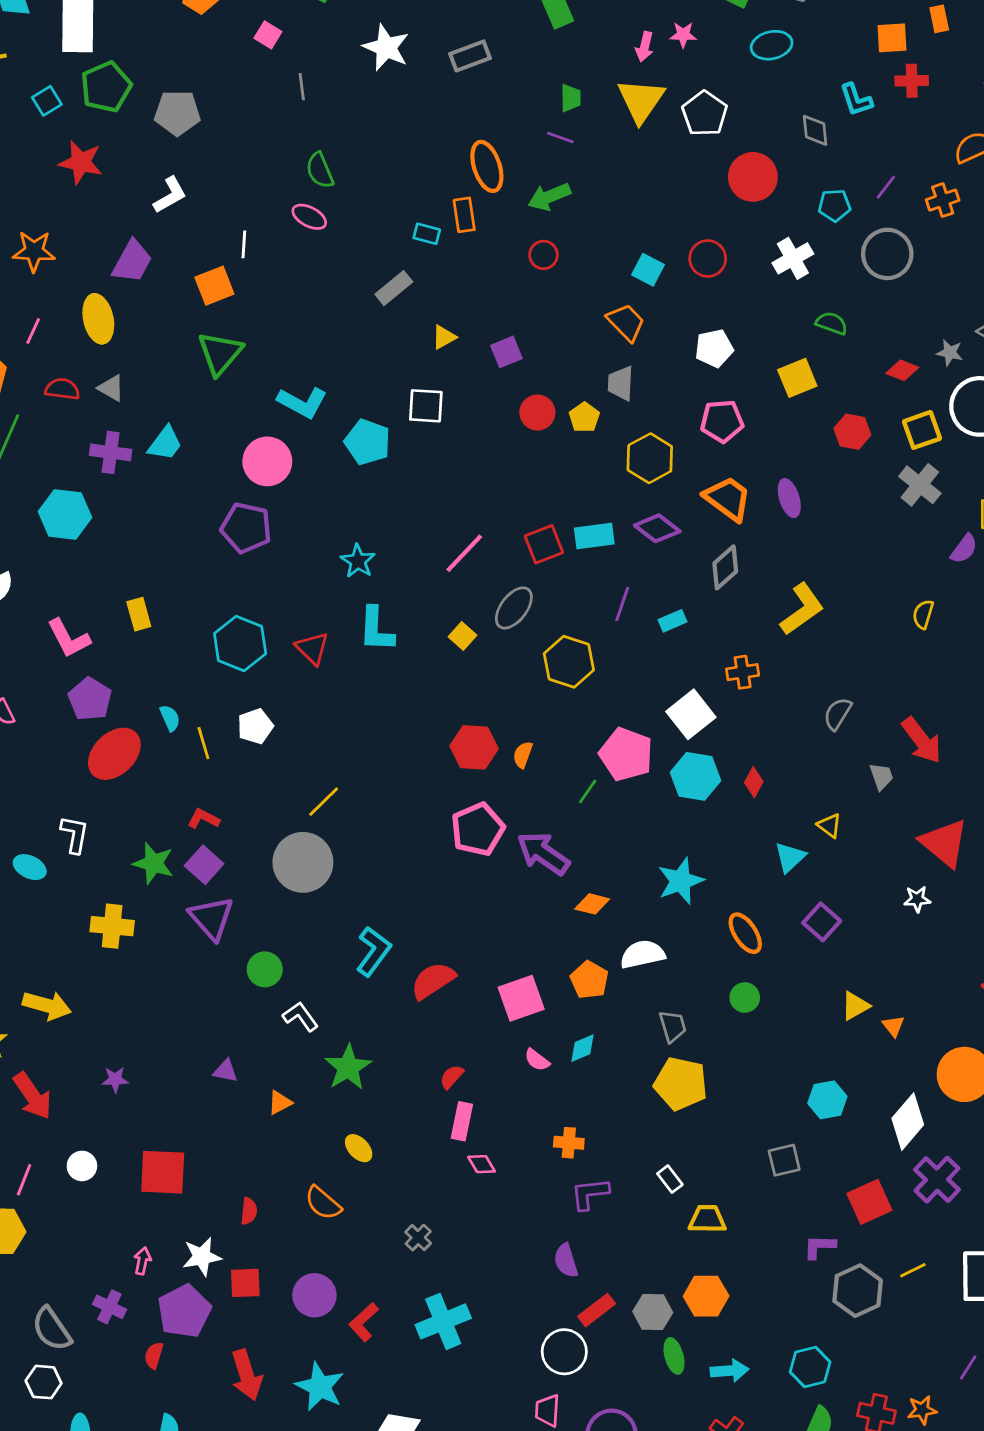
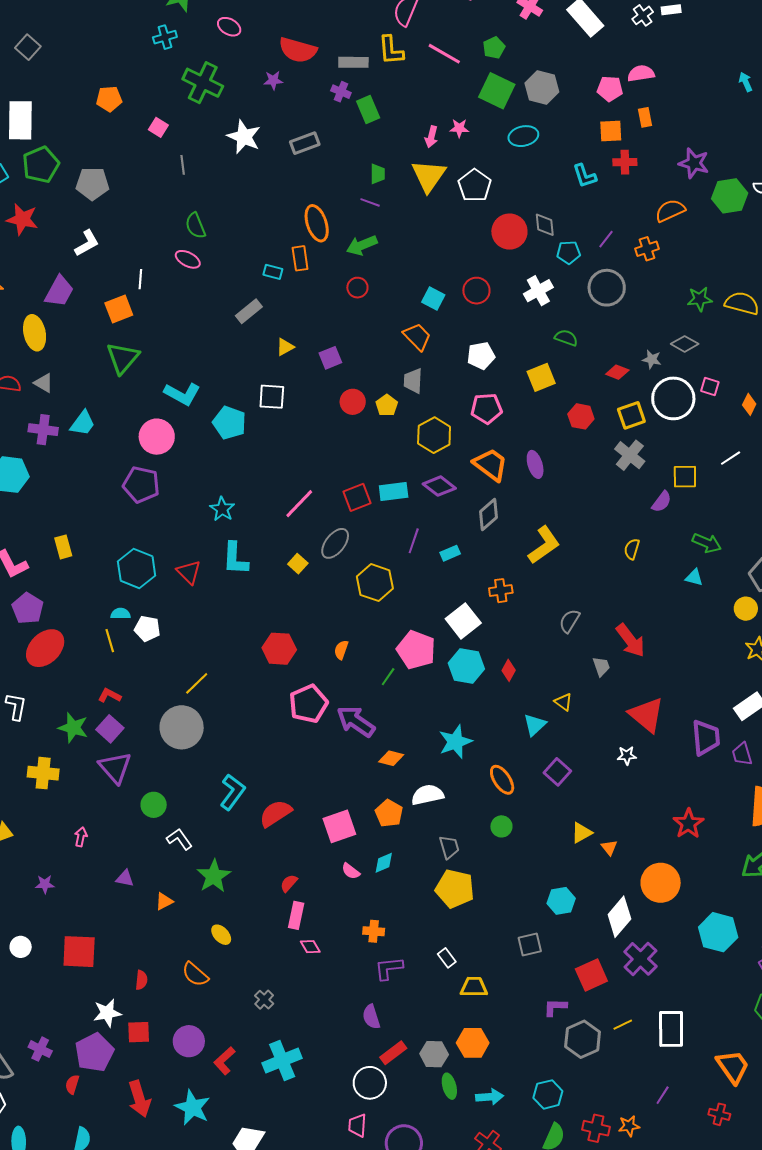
gray diamond: (815, 130) -> (545, 225), moved
cyan semicircle: (170, 718) -> (121, 614), moved, turned -66
white pentagon: (255, 726) -> (147, 629), turned 30
red hexagon: (474, 747) -> (279, 649), moved
pink arrow: (142, 1261) -> (81, 837), moved

